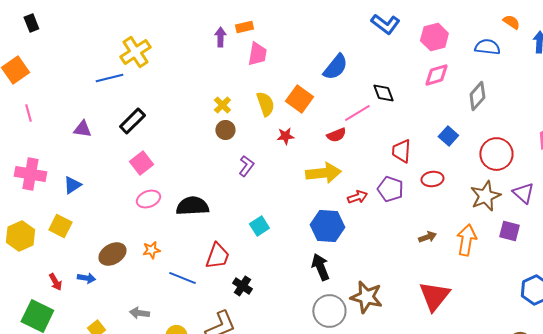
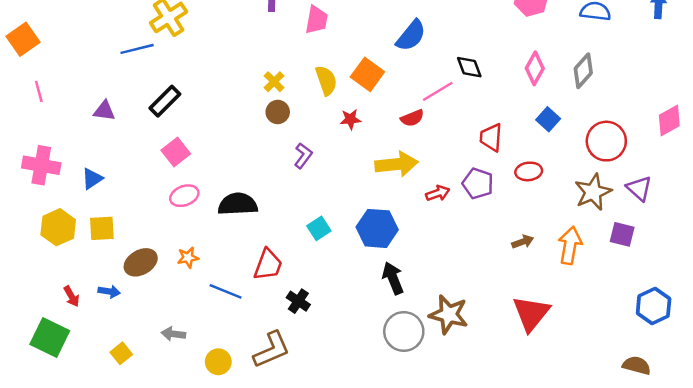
pink diamond: (436, 75) -> (535, 68), moved, turned -44
yellow square: (60, 226) -> (102, 228), moved, turned -30
blue hexagon: (327, 226) -> (377, 228), moved
yellow hexagon: (20, 236) -> (58, 227), moved

